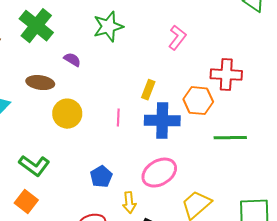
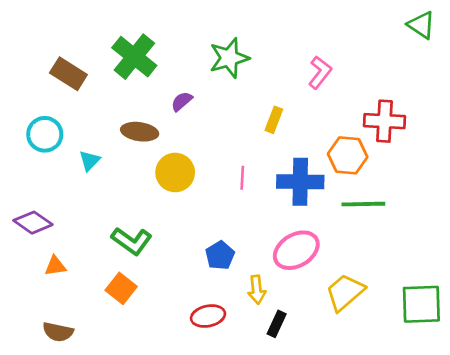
purple semicircle: (72, 60) -> (182, 101), turned -72
yellow rectangle: (148, 90) -> (274, 120), moved
green line: (230, 138) -> (363, 204), moved

